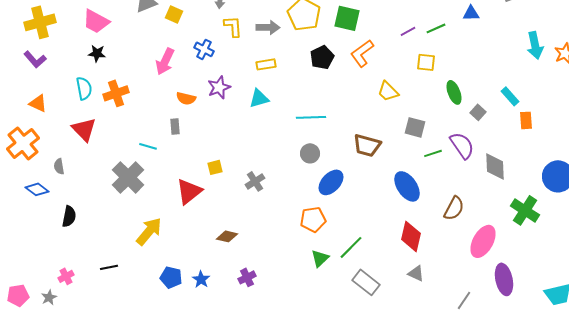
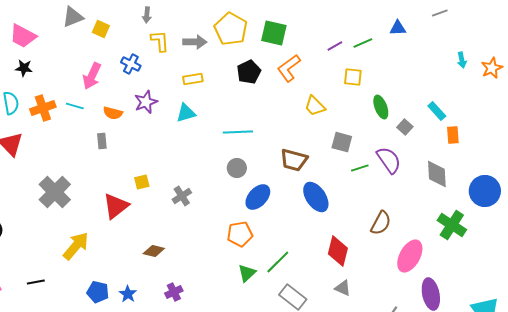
cyan arrow: (535, 45) -> (462, 60), size x0.6
cyan line: (148, 146) -> (75, 106), moved
gray diamond: (495, 166) -> (437, 174), moved
blue ellipse: (407, 186) -> (316, 197), moved

